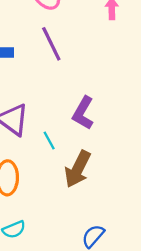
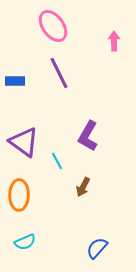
brown arrow: (78, 169) -> (83, 187), size x0.6

